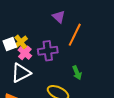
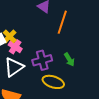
purple cross: (48, 51) -> (42, 60), moved

